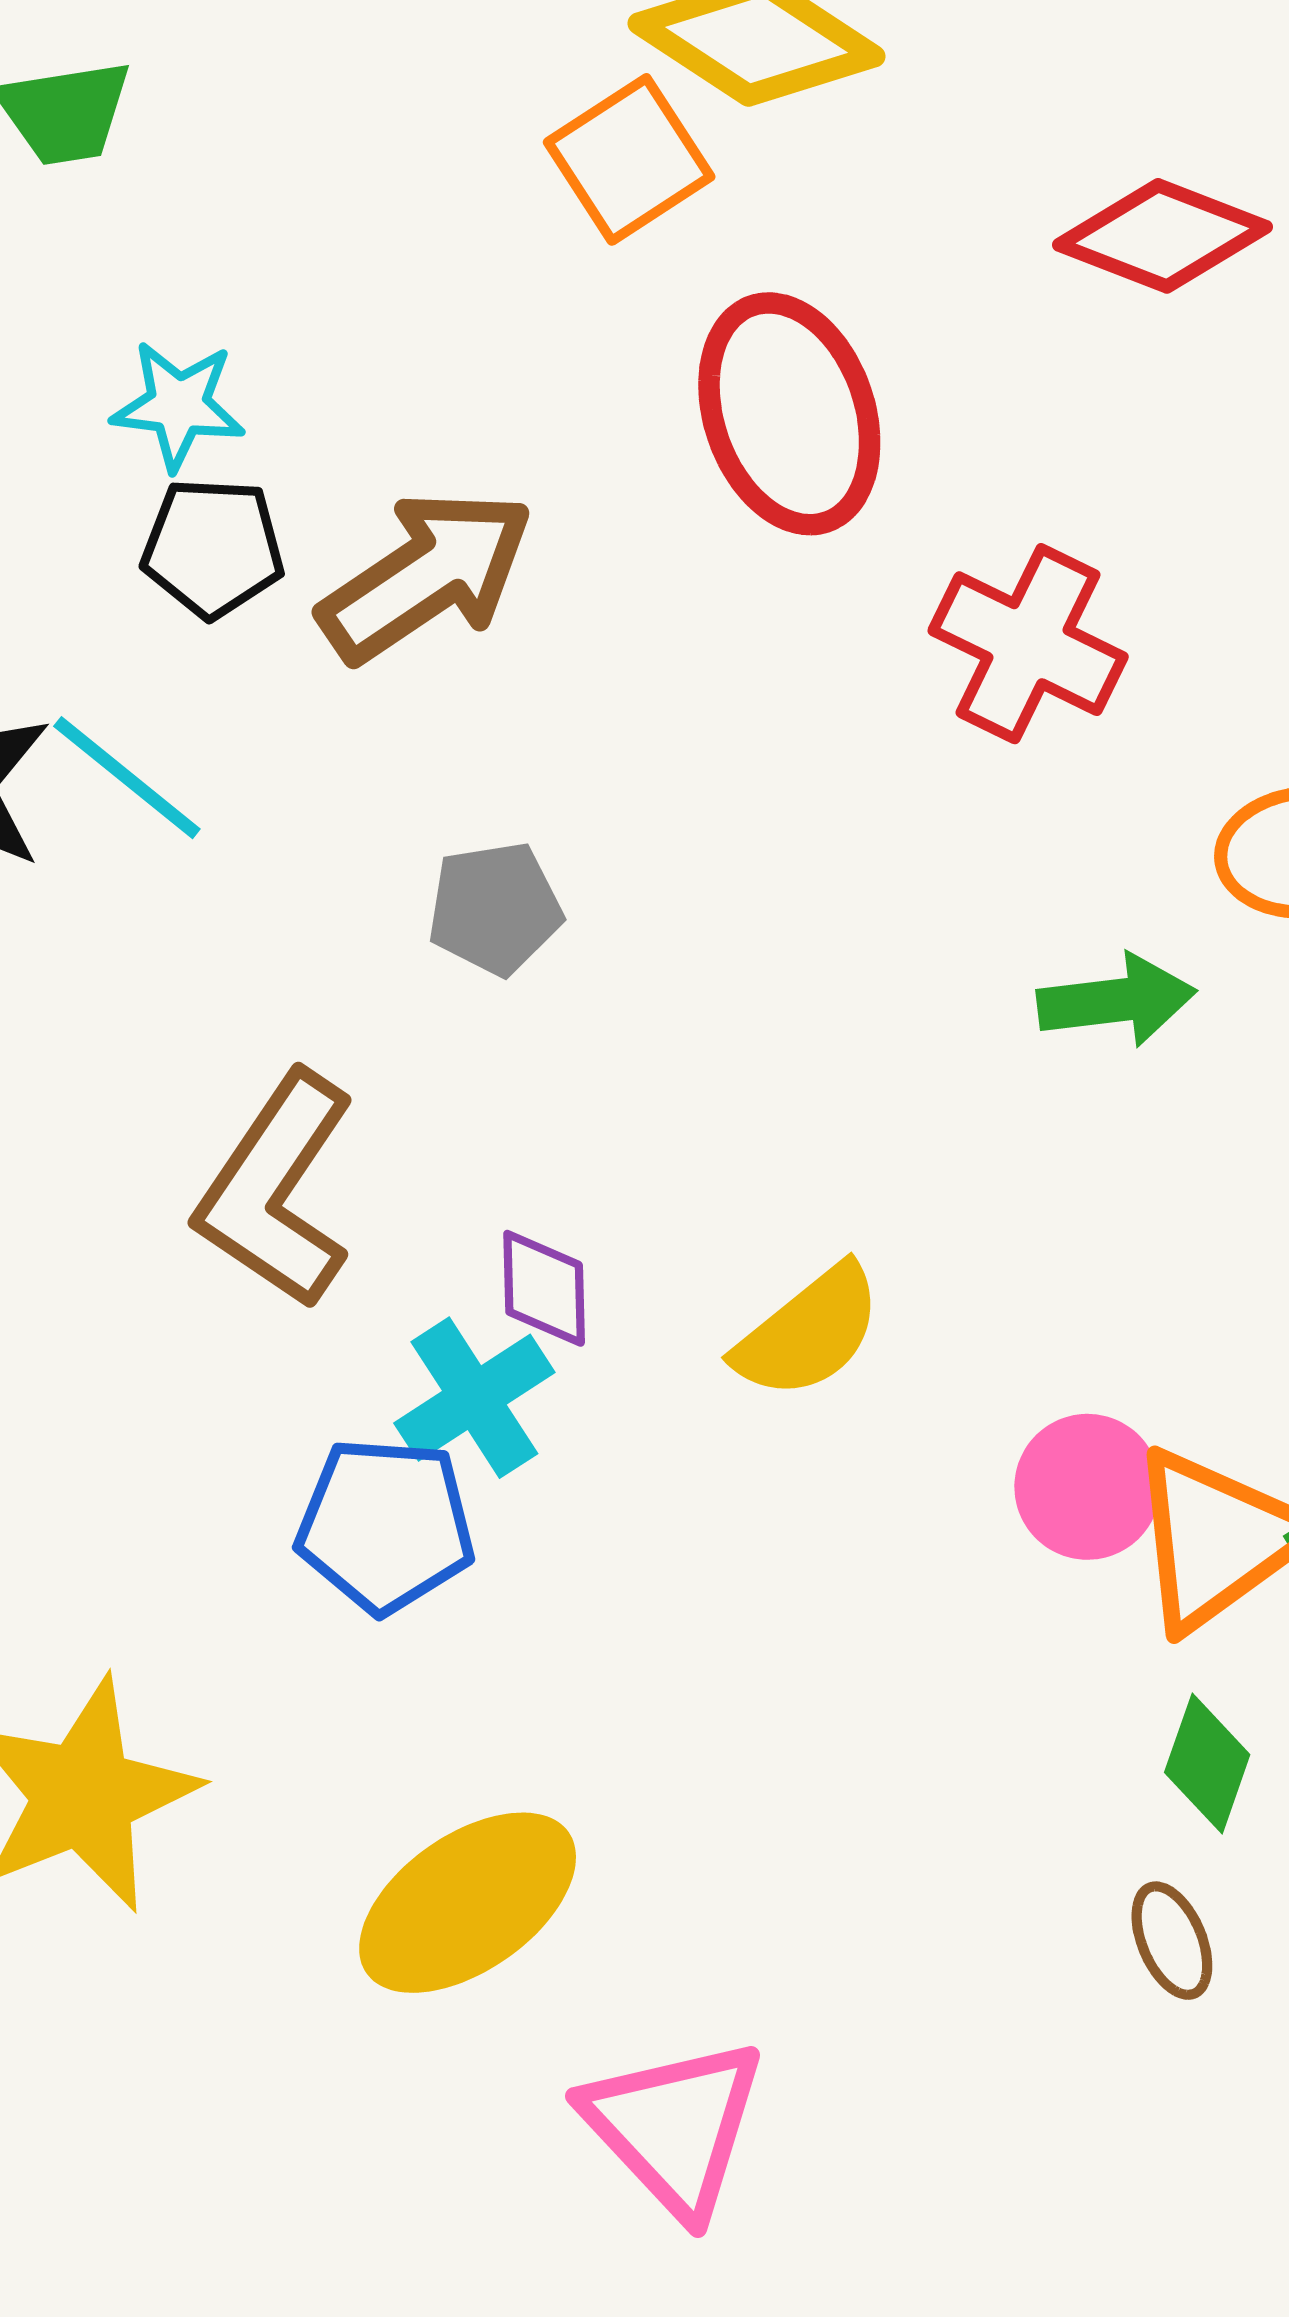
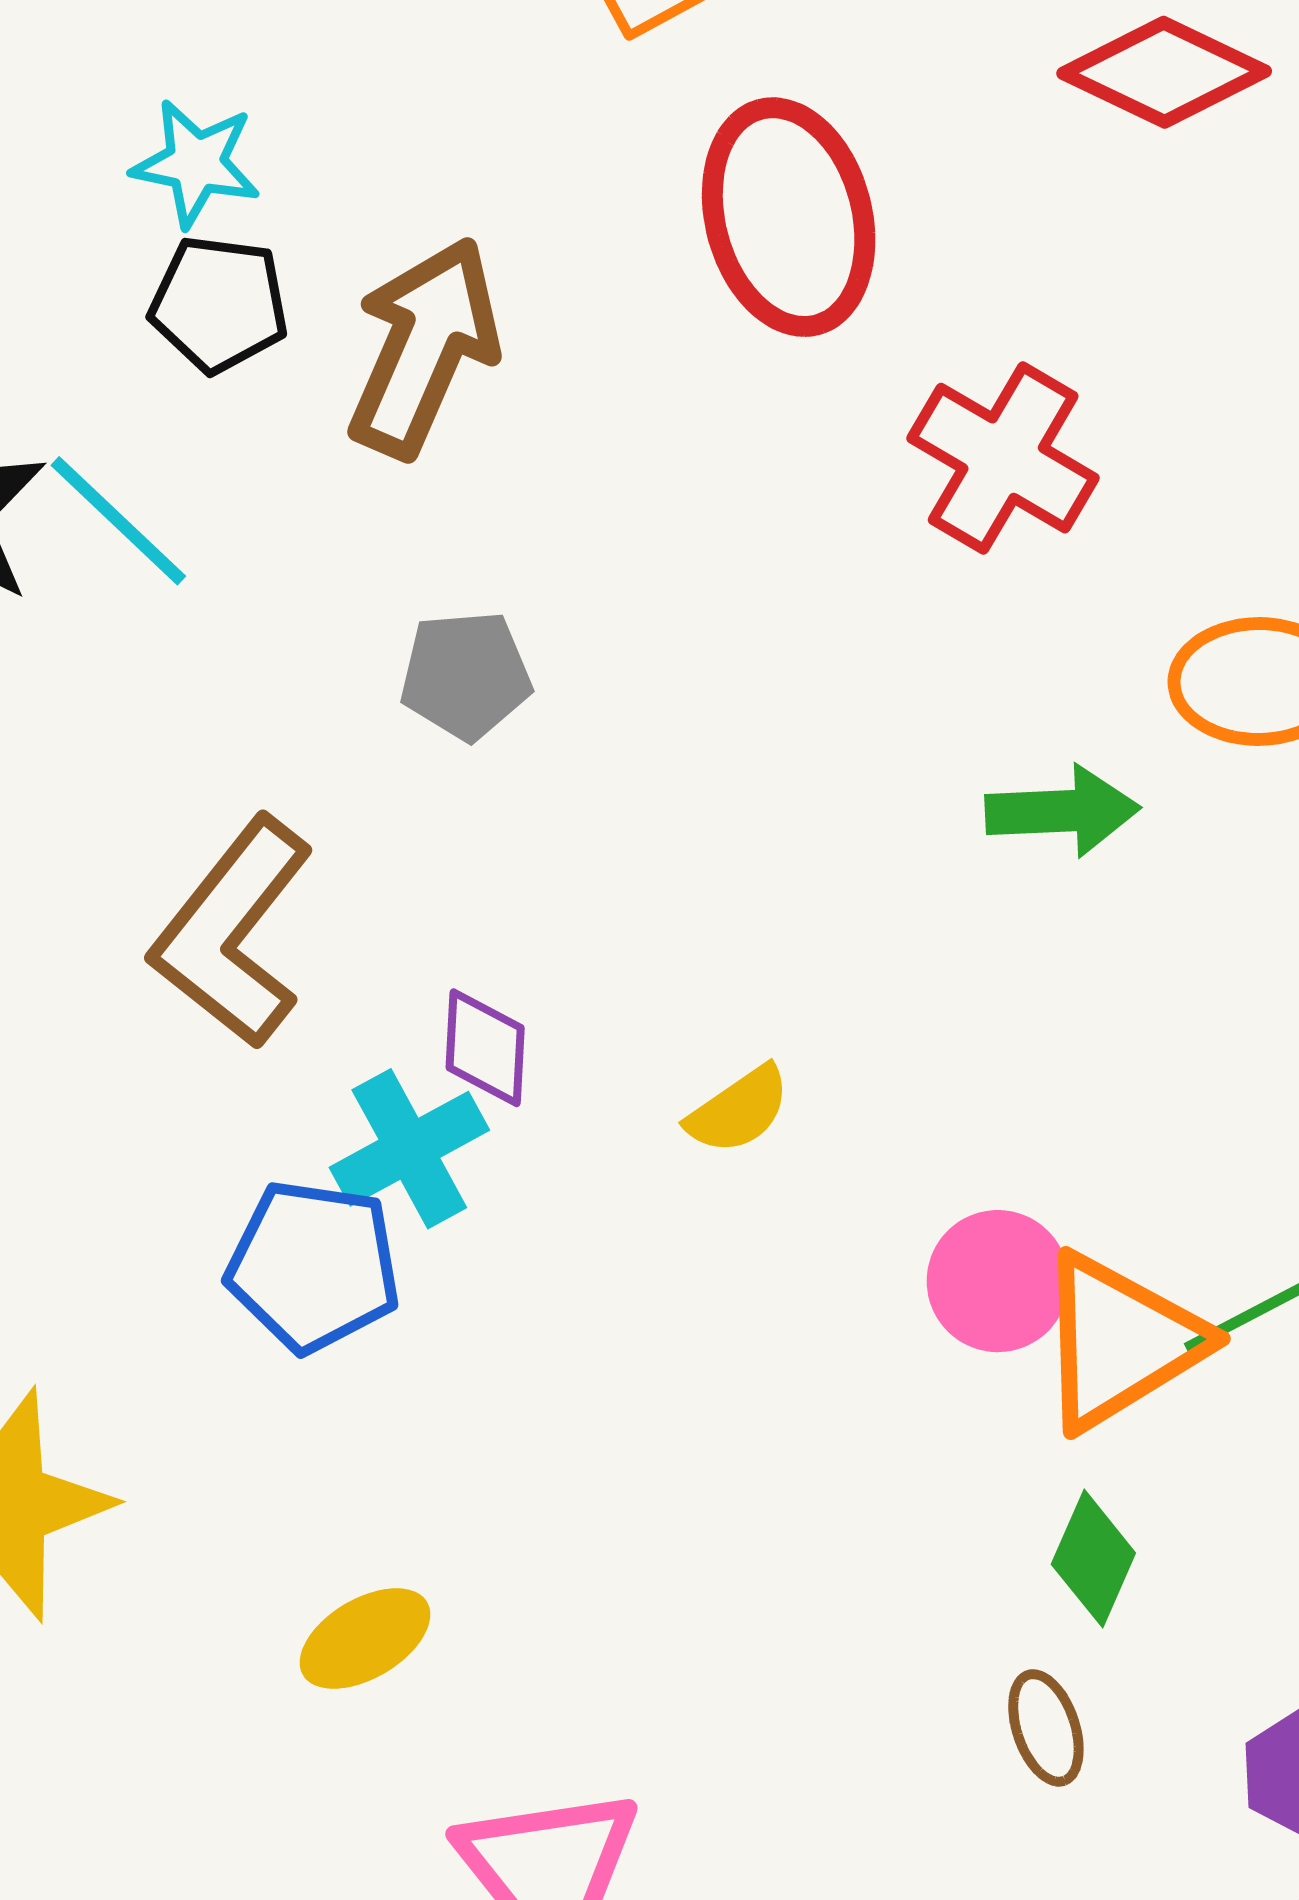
brown arrow: (426, 576) -> (424, 347), turned -37
yellow semicircle: (808, 1332) -> (739, 1110), size x0.7
yellow ellipse: (468, 1903) -> (365, 1639), size x0.6

